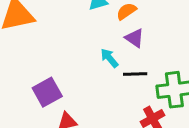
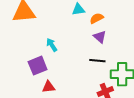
cyan arrow: (109, 58) -> (52, 45), moved

